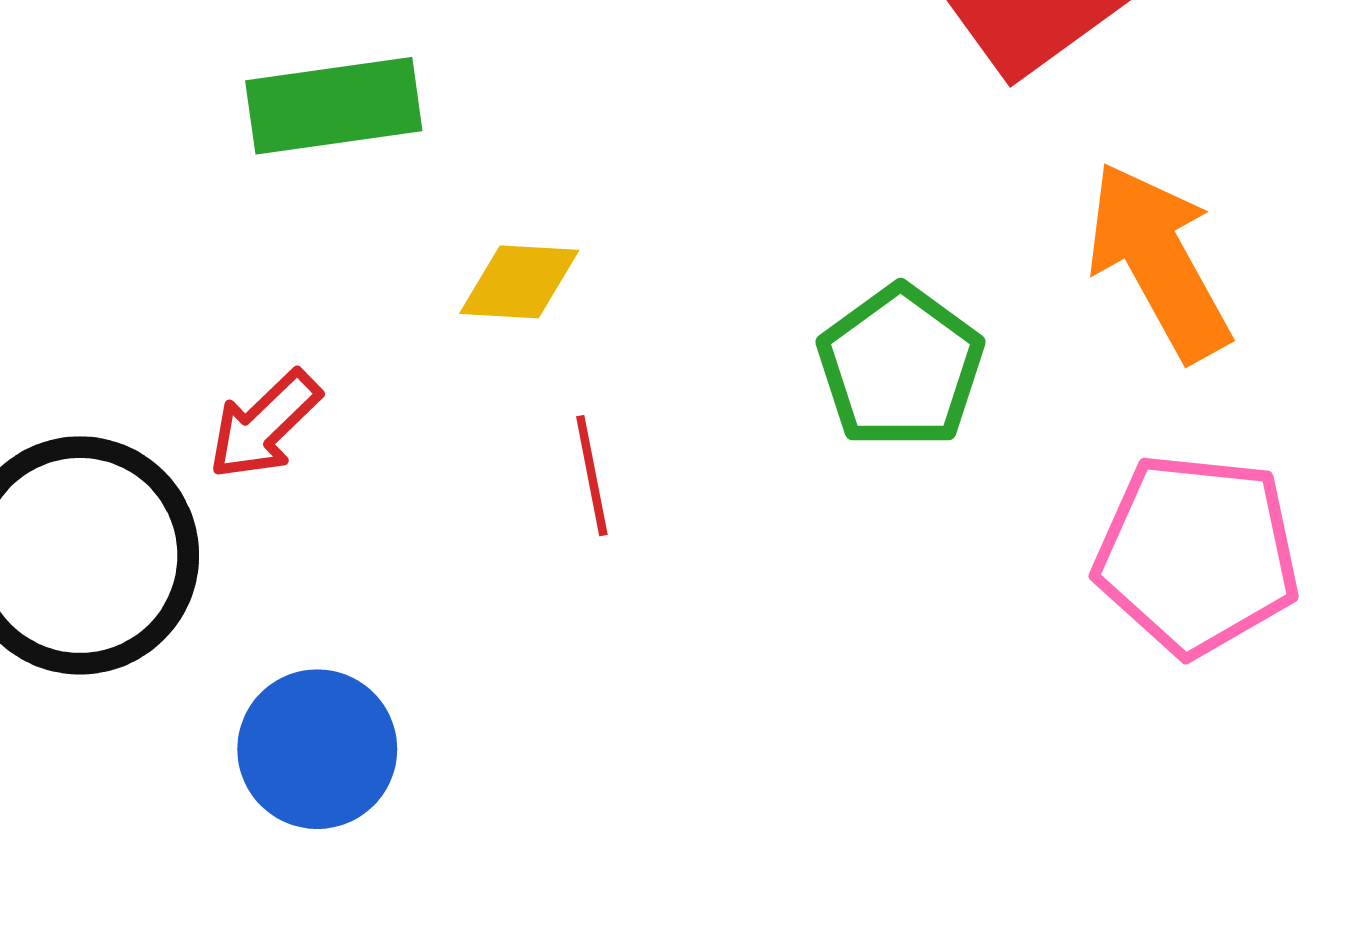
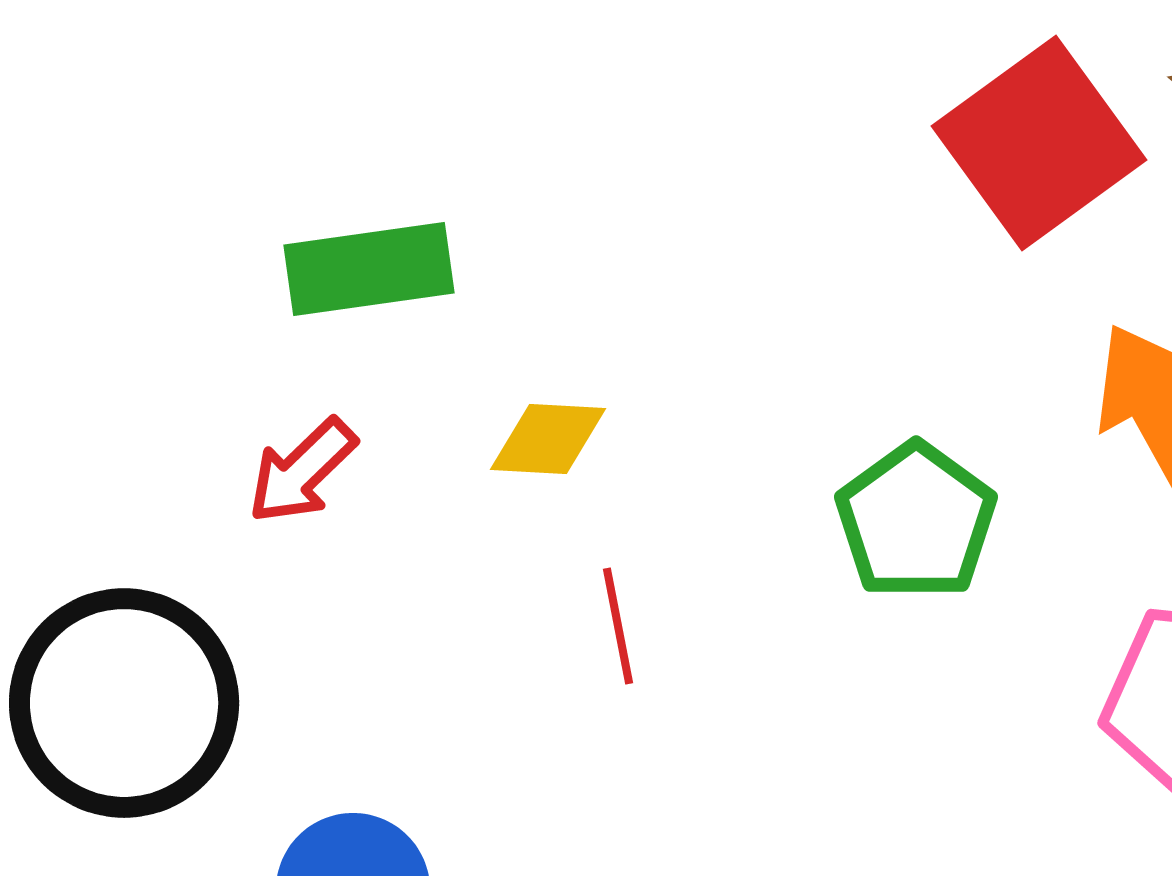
red arrow: (264, 425) -> (302, 471), moved

